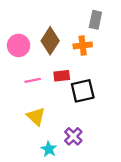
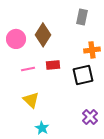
orange cross: (83, 45) -> (92, 50), moved
black square: (83, 91) -> (83, 75), moved
purple cross: (73, 136) -> (90, 117), moved

